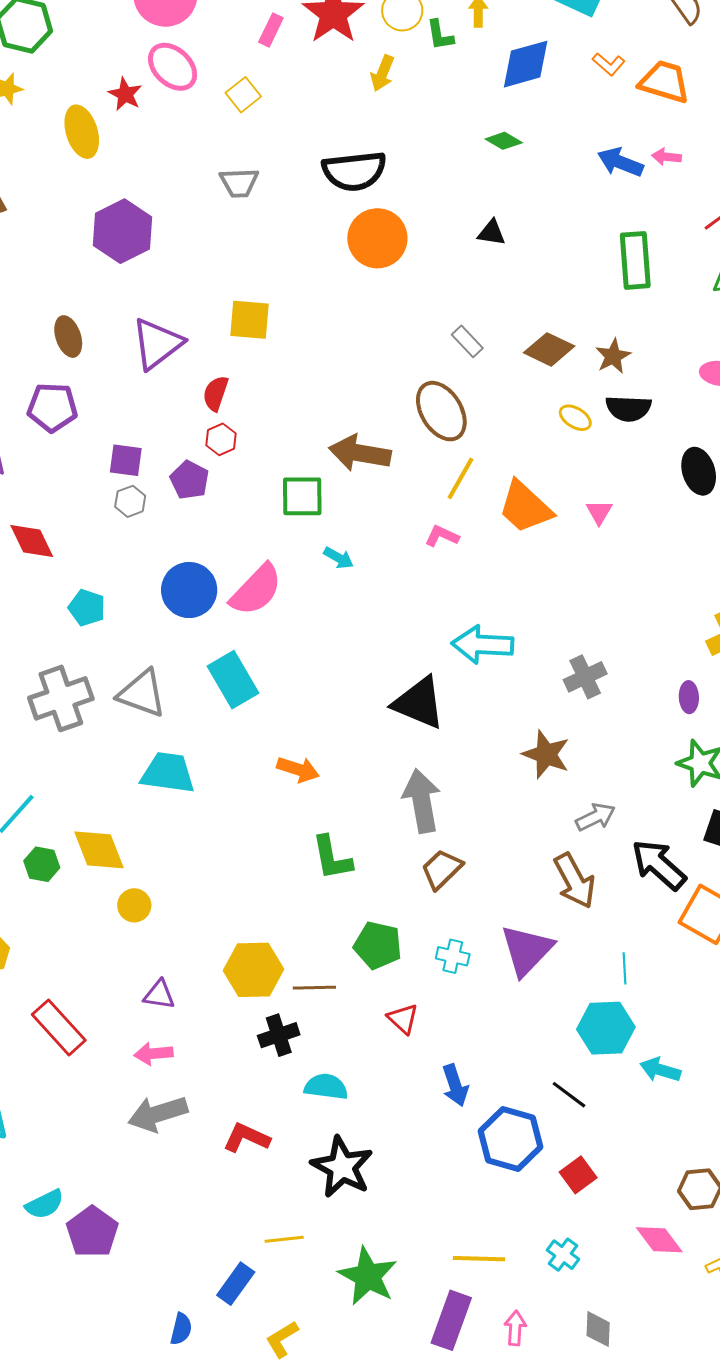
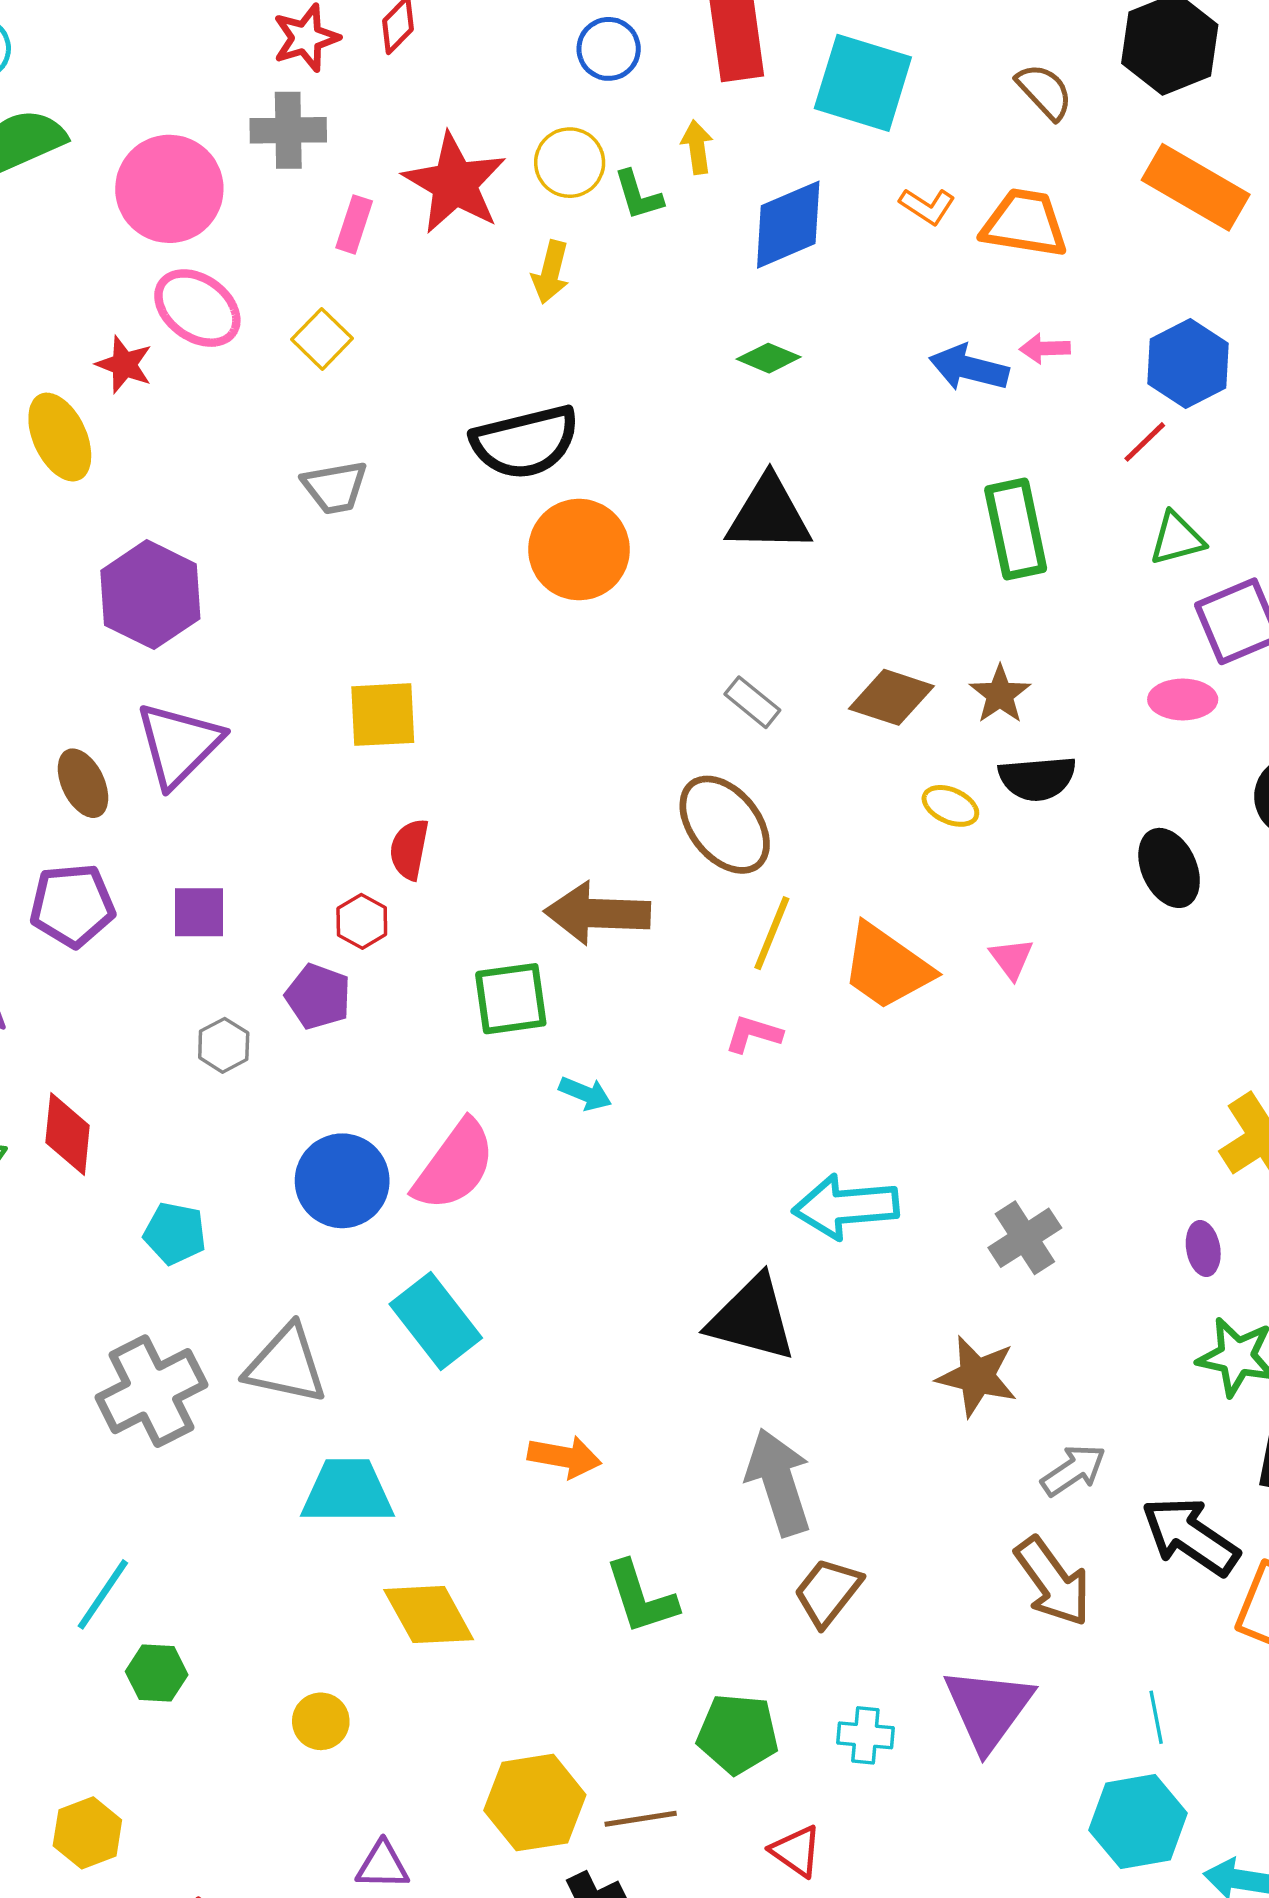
black triangle: (492, 233) -> (769, 515), size x1.8
purple triangle: (157, 344) -> (179, 744), moved
red semicircle: (216, 393) -> (409, 849), moved
purple square: (126, 460) -> (199, 912), moved
red diamond: (32, 541) -> (68, 1134), turned 39
yellow diamond: (99, 850) -> (429, 1615), moved

